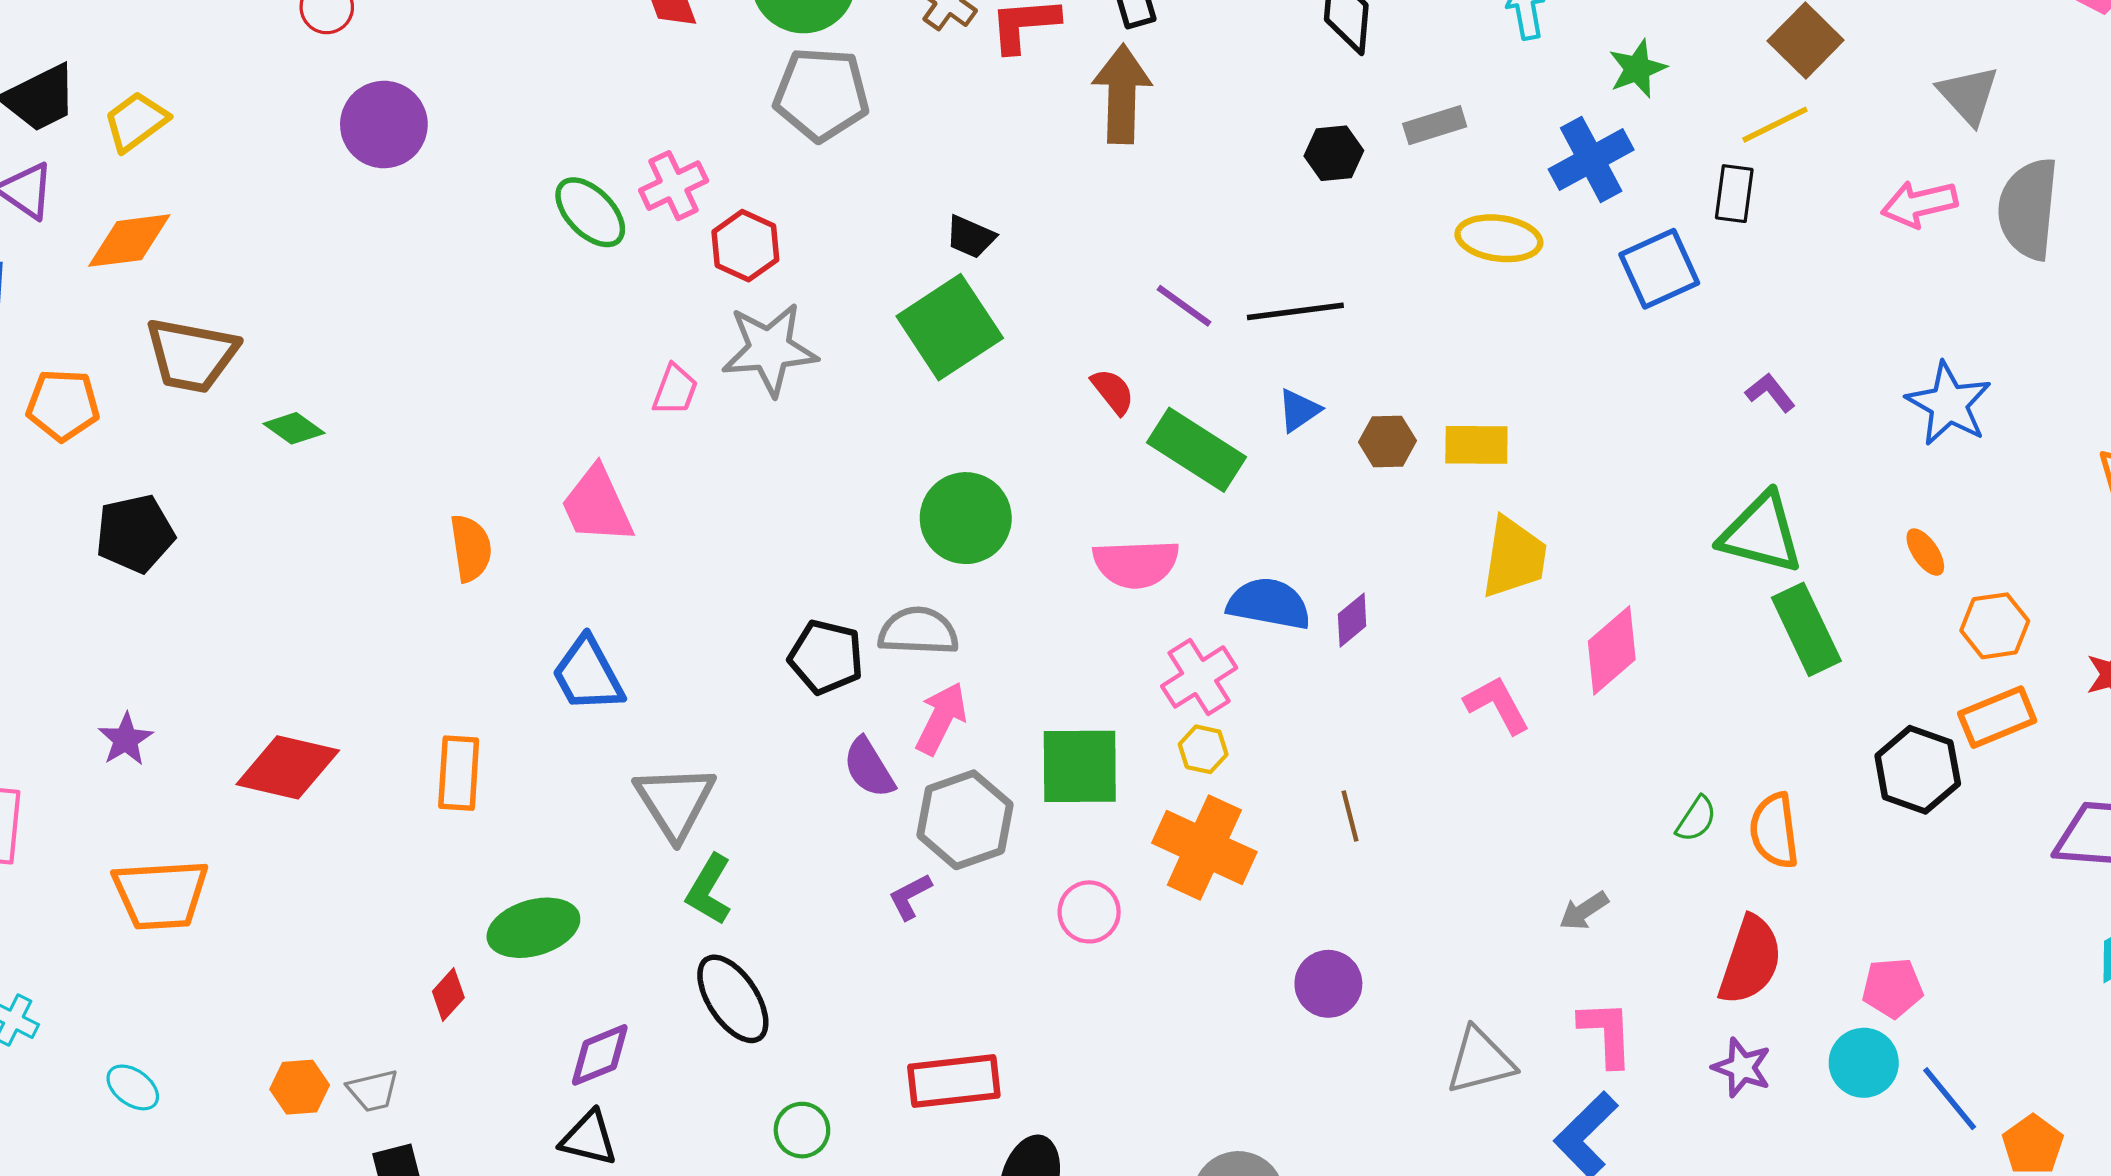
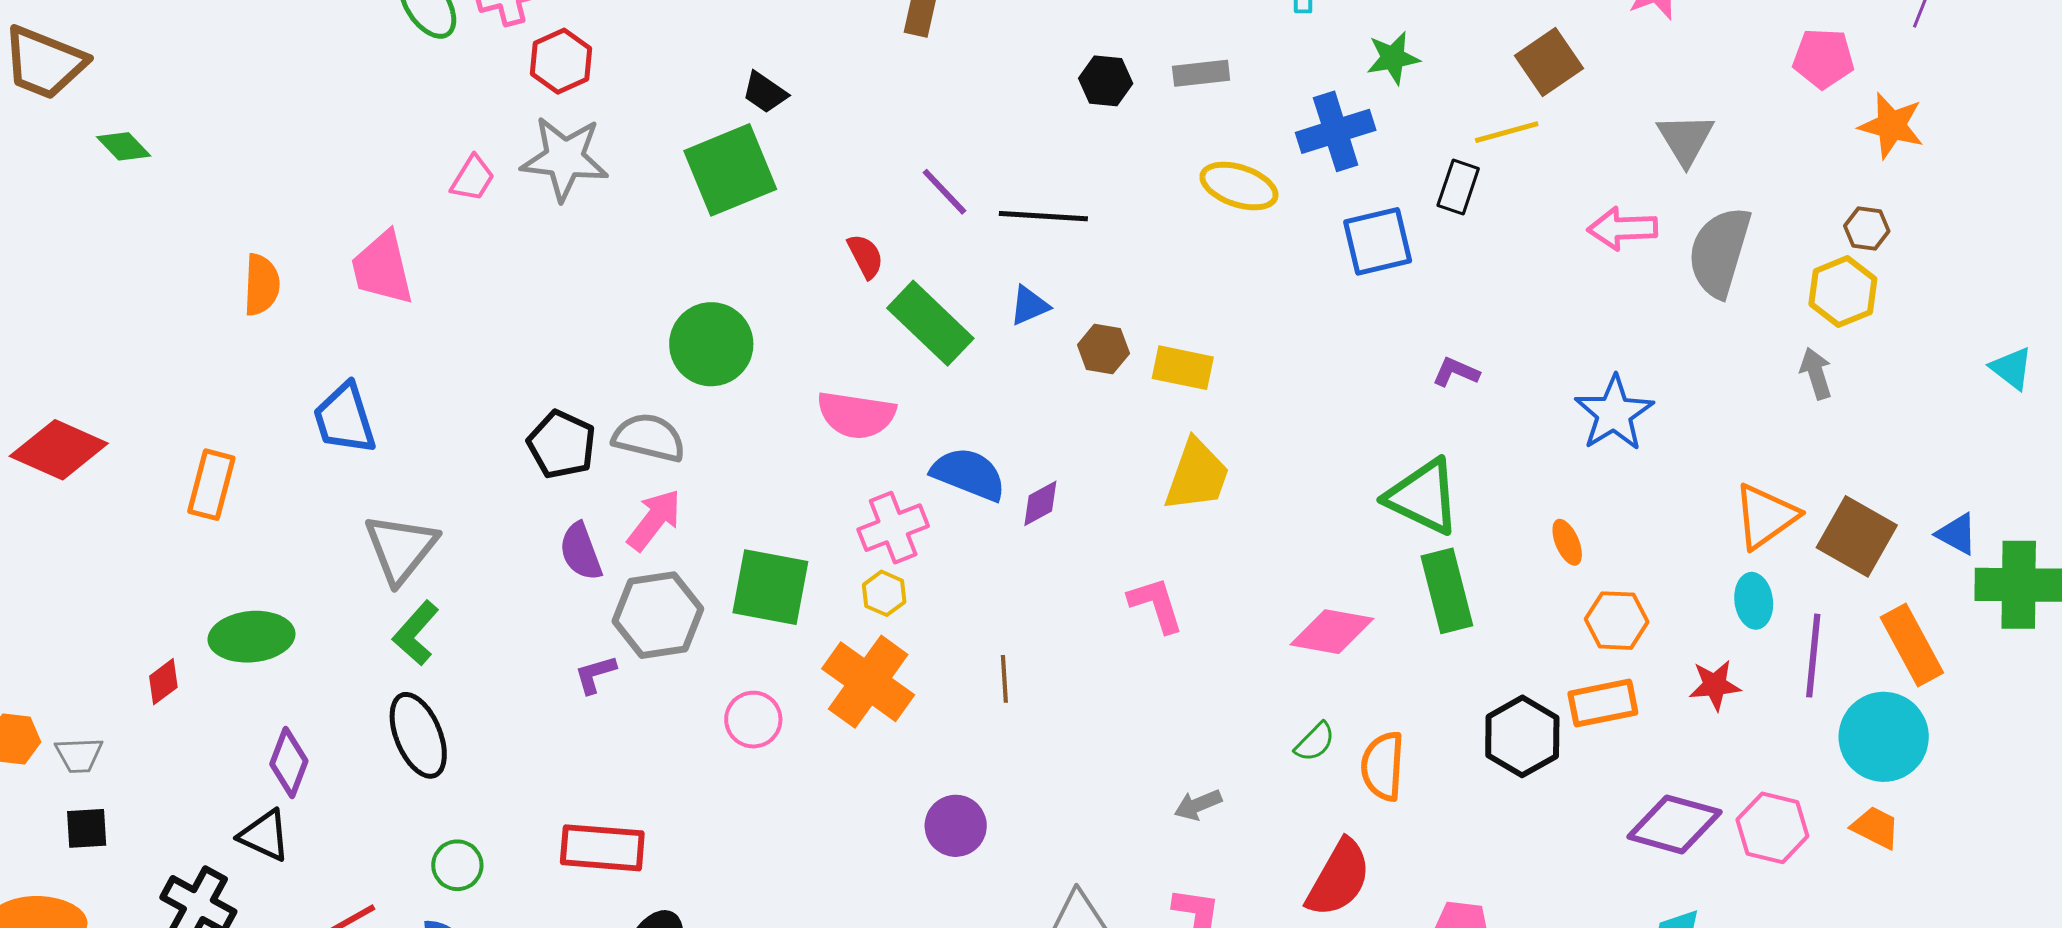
purple L-shape: (1770, 393) -> (1456, 372), turned -39
pink diamond: (1612, 650) -> (1332, 632), moved, turned 40
purple diamond: (600, 1055) -> (289, 763), turned -58

